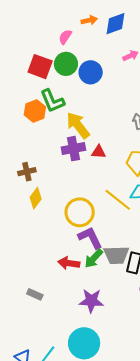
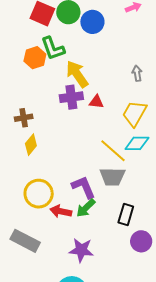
yellow circle: (80, 212) -> (39, 194), moved
gray trapezoid: (116, 255) -> (112, 177), moved
gray rectangle: (35, 294) -> (25, 241), size x1.8

